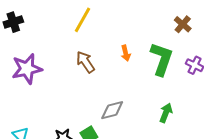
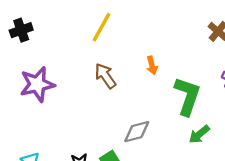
green L-shape: (162, 59) -> (187, 96), moved
green arrow: (166, 113) -> (199, 134), turned -150

